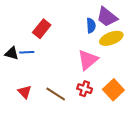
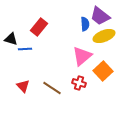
black triangle: (12, 53) -> (11, 39), moved
orange square: (113, 90) -> (103, 71), moved

